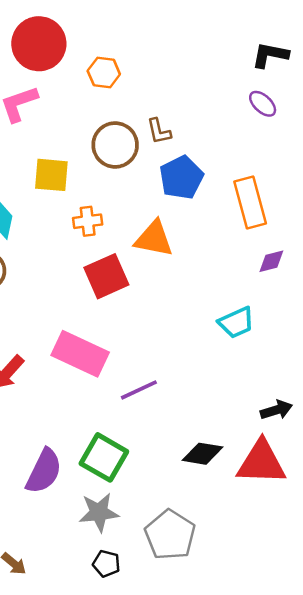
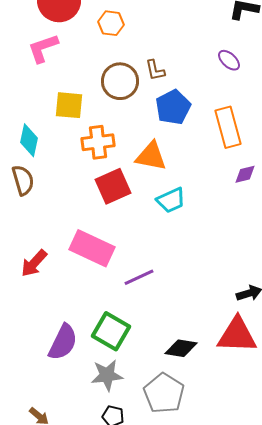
purple ellipse: (263, 104) -> (229, 60), moved
orange cross: (88, 221) -> (98, 142), size x1.4
cyan trapezoid: (236, 322) -> (171, 200), moved
black diamond: (203, 454) -> (181, 348), moved

